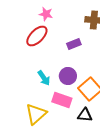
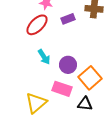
purple rectangle: (74, 44) -> (68, 19), moved
cyan arrow: (44, 78) -> (44, 57), moved

